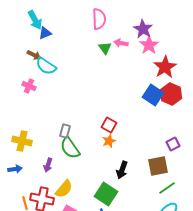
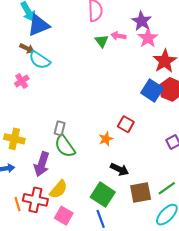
blue triangle: (45, 33) -> (39, 25), size x1.6
pink cross: (29, 86) -> (22, 81), turned 32
red square: (109, 125) -> (126, 124), moved
purple arrow: (48, 165) -> (42, 164), size x1.6
brown square: (158, 166) -> (141, 192), moved
black arrow: (122, 170) -> (120, 169), turned -84

